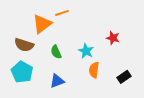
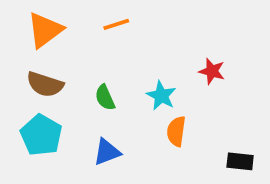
orange triangle: (42, 24) -> (45, 30), moved
black rectangle: (124, 77) -> (240, 161), moved, turned 40

